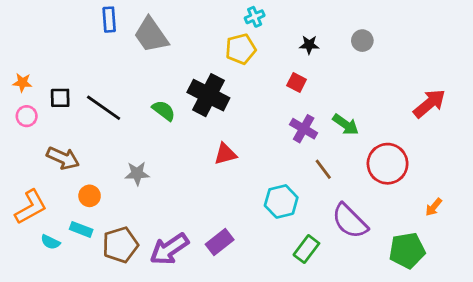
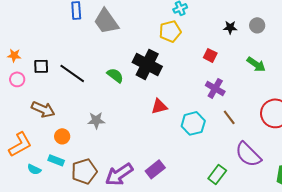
black star: (309, 45) -> (230, 27), moved
green arrow: (346, 125) -> (256, 64), moved
cyan hexagon: (281, 201) -> (193, 123), moved

